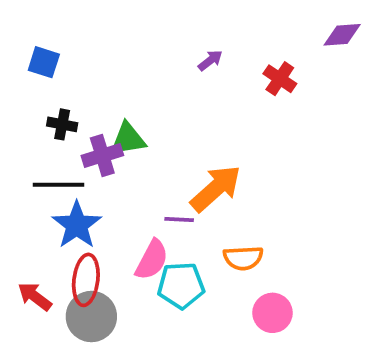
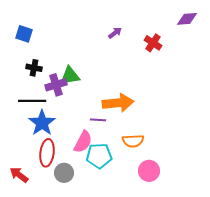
orange arrow: (216, 188) -> (118, 103), turned 36
red arrow: (35, 296) -> (19, 175), moved
gray circle: (91, 317) -> (64, 173), moved, size x0.7

